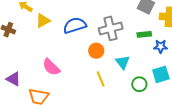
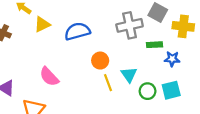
gray cross: (111, 28) -> (130, 25), moved
yellow line: (101, 79) -> (108, 83), moved
green circle: (139, 84) -> (148, 91), moved

